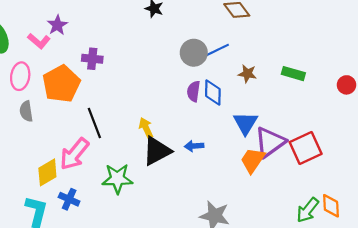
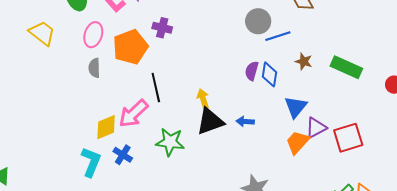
gray circle: (194, 53) -> (258, 21), moved
green rectangle: (293, 74) -> (346, 67), size x1.4
purple triangle: (270, 142) -> (316, 128), size x0.7

